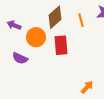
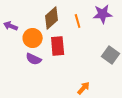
purple semicircle: (20, 58) -> (34, 59), moved

